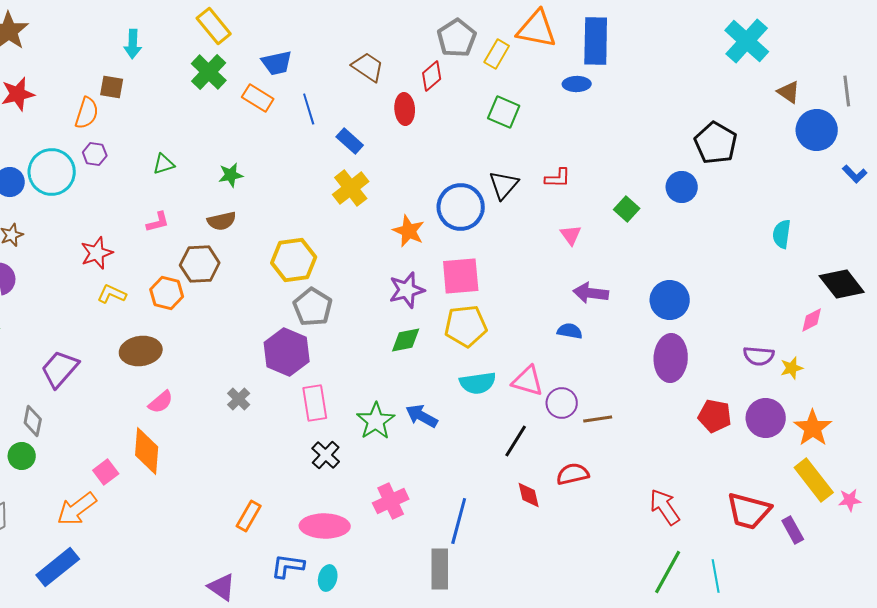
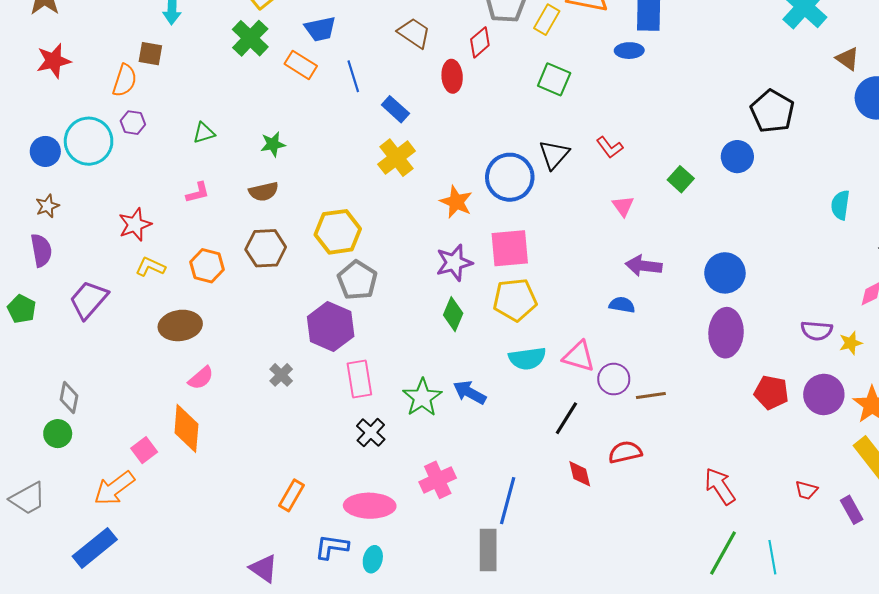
red L-shape: (558, 178) -> (610, 147), turned 52
brown hexagon: (200, 264) -> (266, 248), moved
green diamond: (406, 340) -> (453, 314), turned -56
purple trapezoid: (60, 369) -> (89, 300), moved
red trapezoid: (749, 511) -> (806, 490), size x0.5

